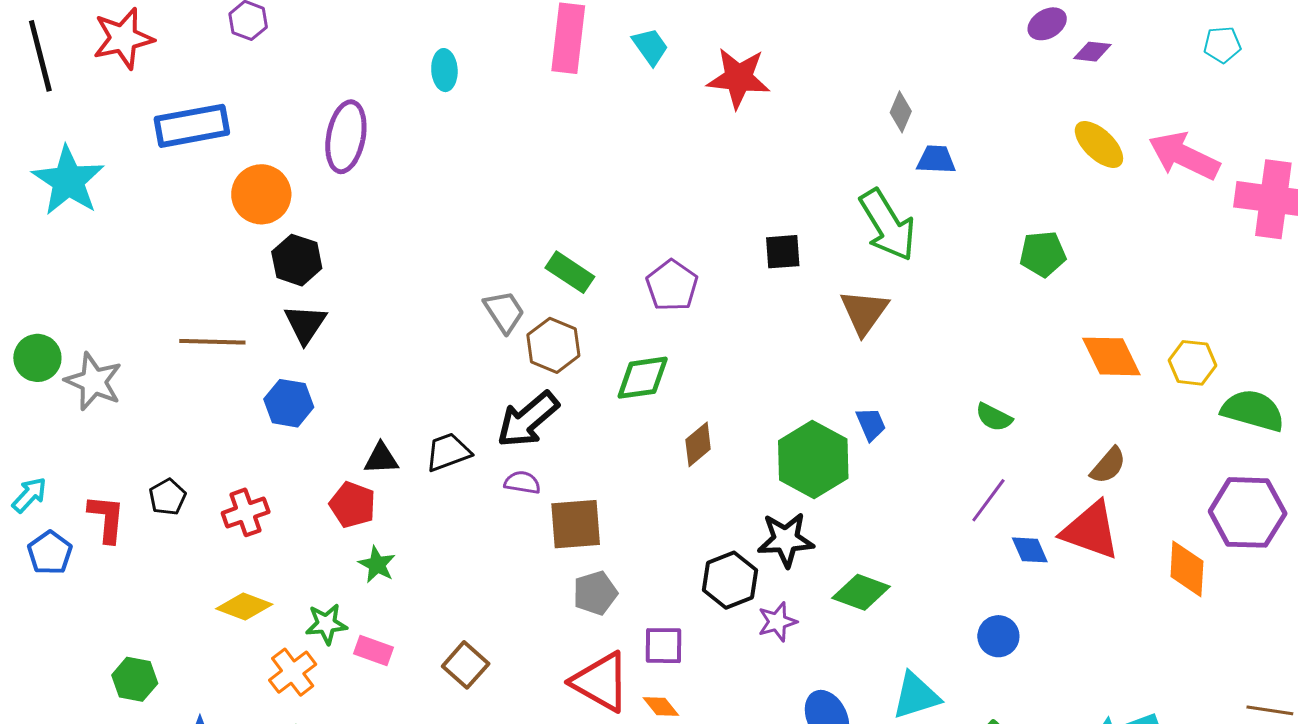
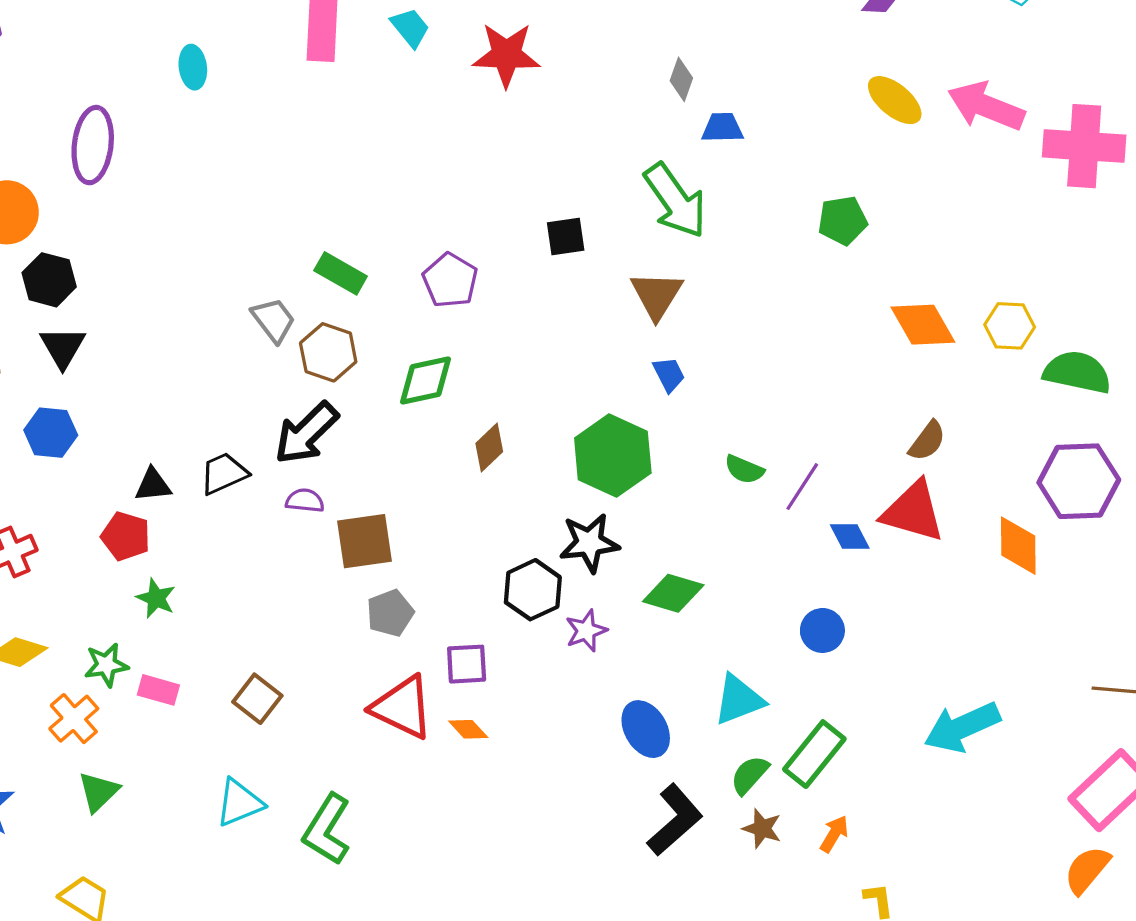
green semicircle: (994, 417) -> (744, 469), moved
blue trapezoid: (871, 424) -> (669, 374), moved

